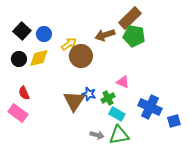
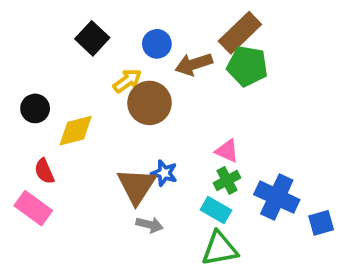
black square: (22, 31) -> (92, 38), moved
blue circle: (44, 34) -> (157, 44), moved
yellow diamond: (39, 58) -> (76, 131), moved
green cross: (108, 98) -> (227, 180), moved
gray arrow: (97, 135) -> (149, 225), moved

